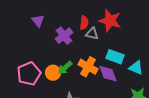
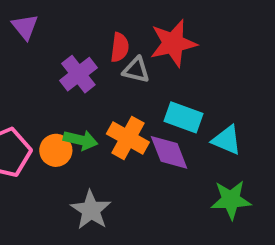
purple triangle: (38, 21) -> (25, 27), moved
red star: (110, 21) -> (173, 43), turned -30
green arrow: (65, 68) -> (81, 140), turned -126

